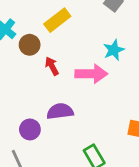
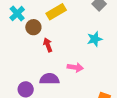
pink arrow: (91, 74) -> (75, 67), moved, size x0.7

